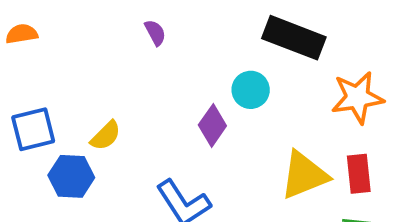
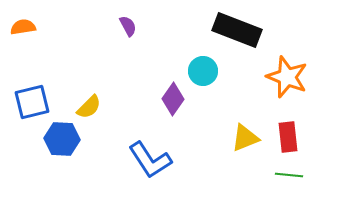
orange star: (357, 97) -> (287, 77), turned 30
yellow triangle: (304, 175) -> (245, 138), size x0.7

